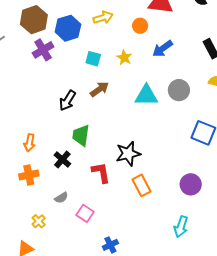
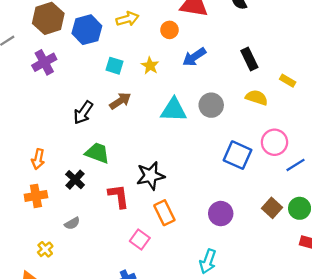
purple cross: (43, 50) -> (44, 62), moved
green trapezoid: (81, 135) -> (97, 153), turned 100
pink square: (85, 213) -> (140, 240), moved

